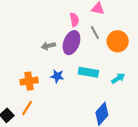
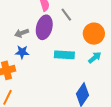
orange circle: (118, 41) -> (94, 34), moved
blue star: (57, 76) -> (22, 52), moved

